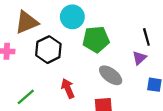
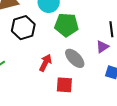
red arrow: (68, 88) -> (45, 63), moved, turned 42

